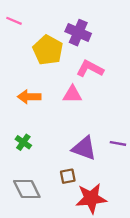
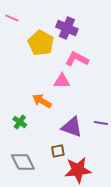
orange arrow: (29, 97) -> (42, 101), moved, turned 30

